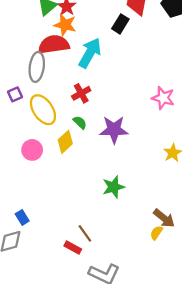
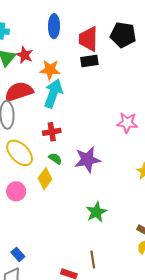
black rectangle: (120, 24) -> (89, 61), moved, turned 60
orange star: (65, 25) -> (50, 70), moved
red cross: (81, 93) -> (52, 132), turned 30
brown line: (85, 233) -> (93, 260), moved, turned 36

